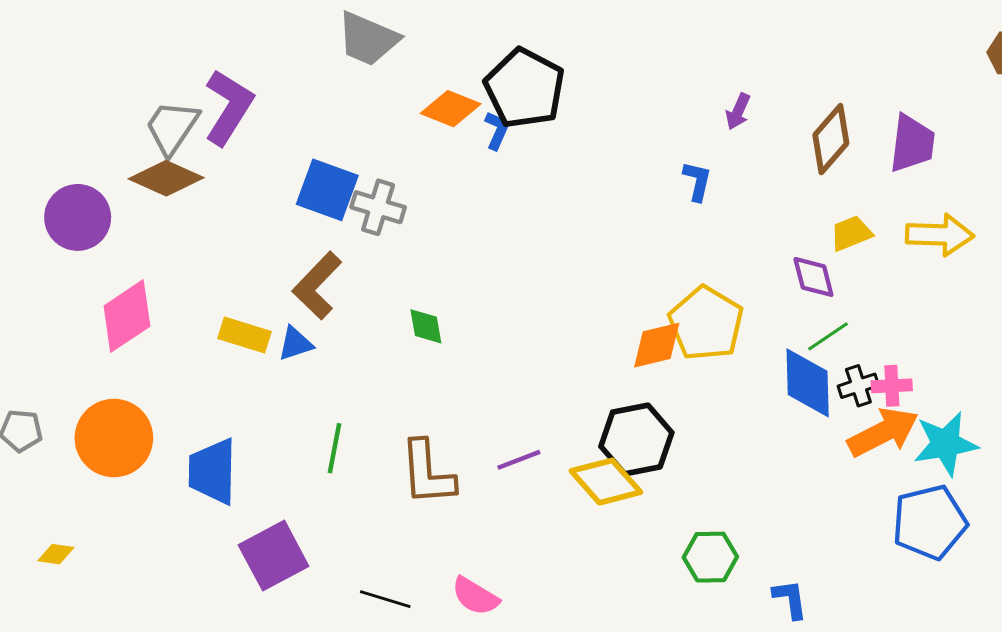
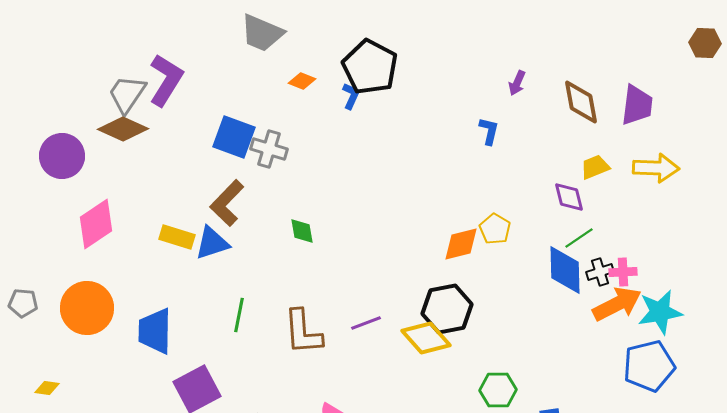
orange diamond: (451, 109) -> (302, 81), moved, size x0.7
brown diamond: (831, 139) -> (581, 102), turned -51
yellow pentagon: (706, 323) -> (495, 229), size x0.6
blue triangle: (295, 344) -> (212, 243), size x1.4

